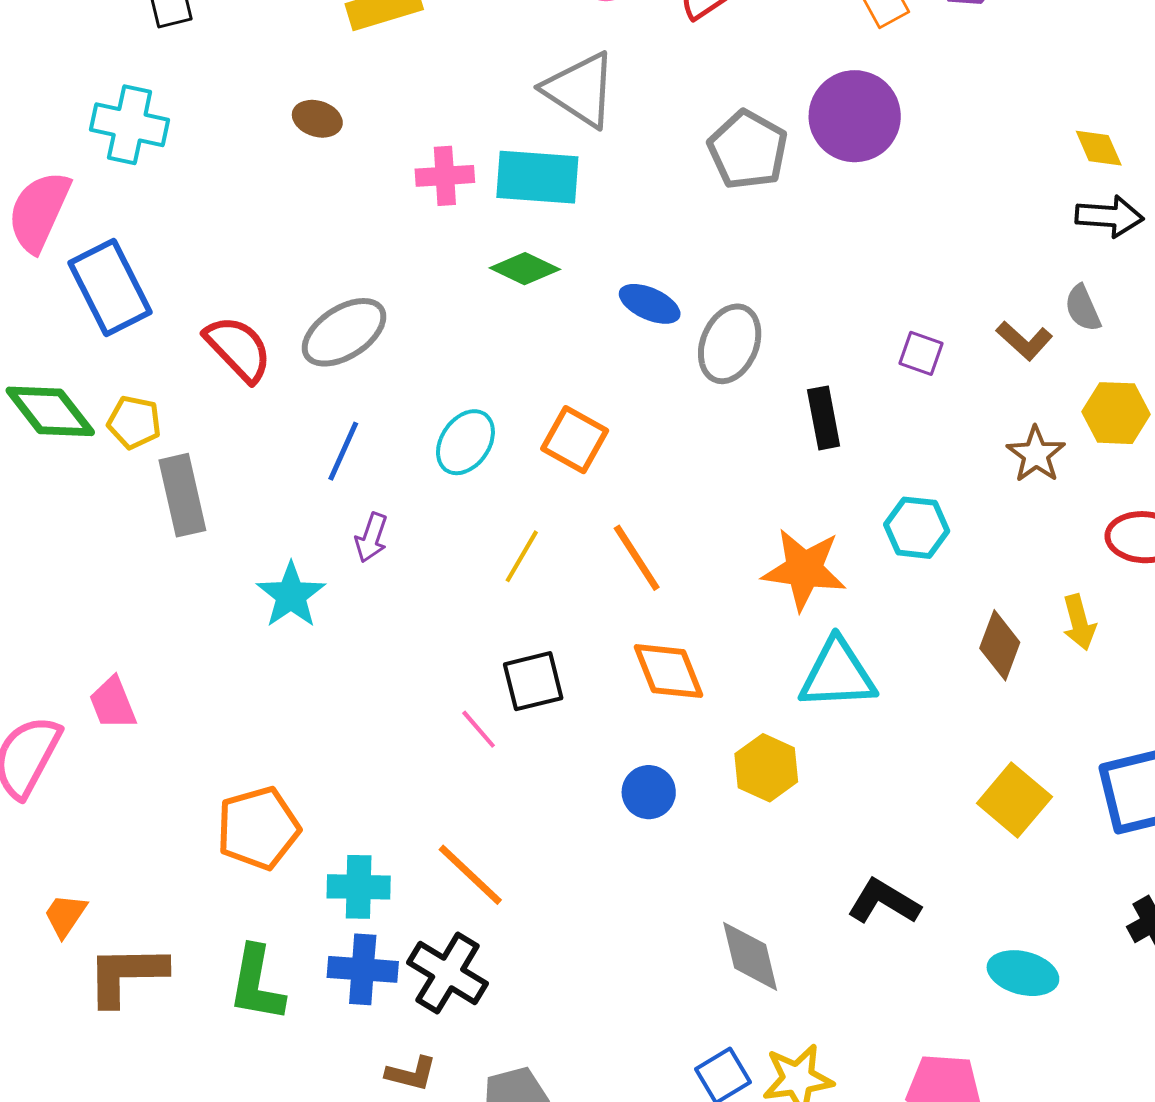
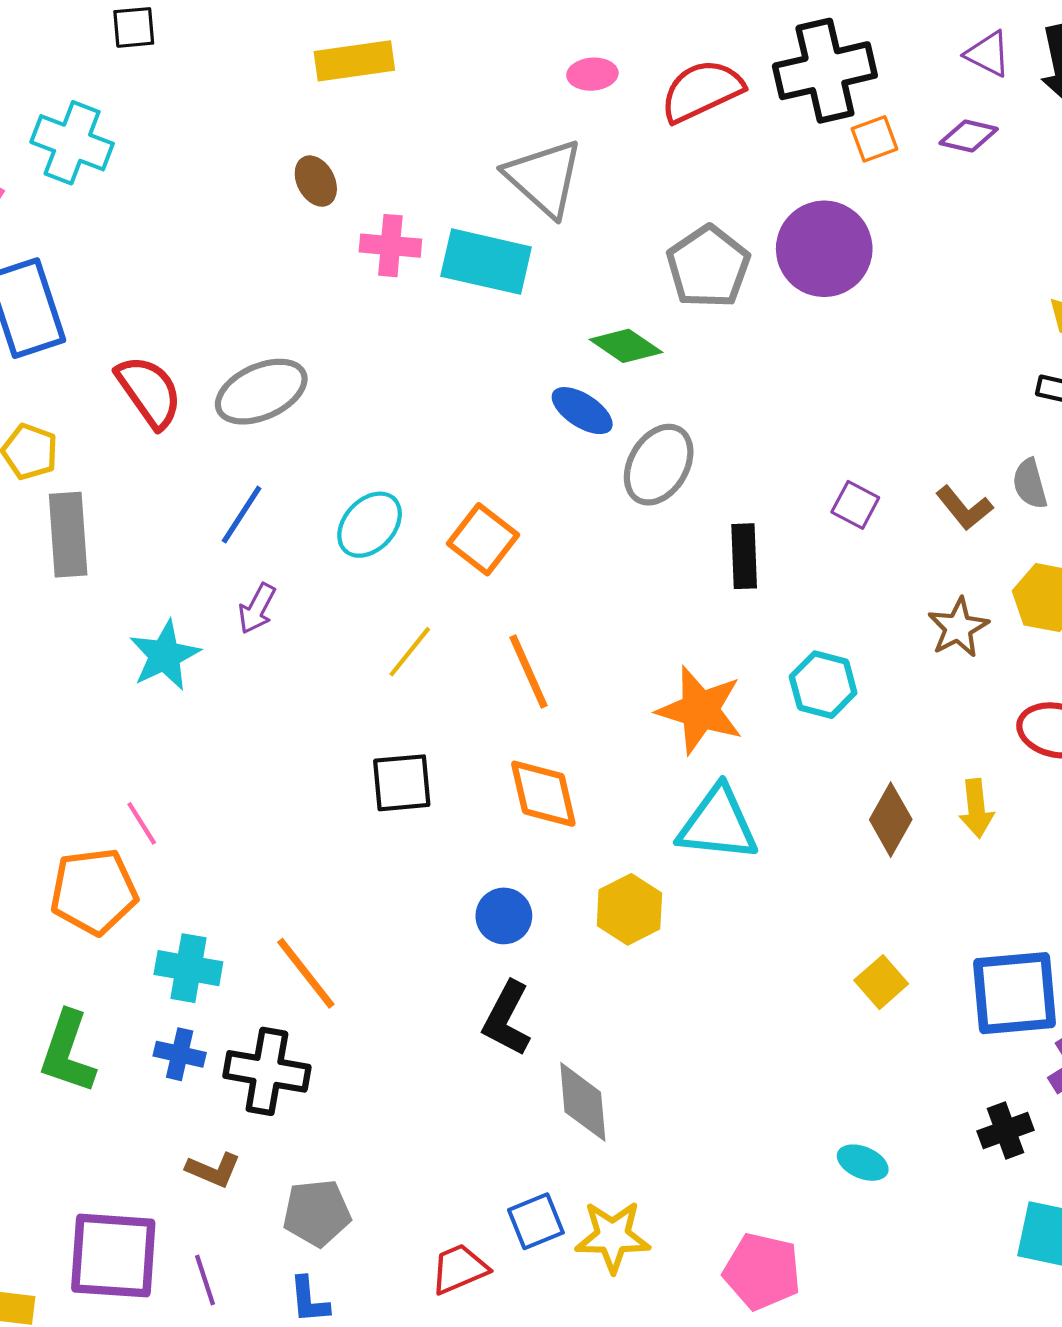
brown ellipse: (317, 119) -> (316, 181), moved, turned 36
green diamond: (525, 269) -> (626, 346), moved
pink line: (479, 729) -> (142, 823), moved
yellow square: (1014, 800) -> (881, 982), size x0.7
black L-shape: (884, 902) -> (507, 1019), moved, turned -102
blue cross: (363, 969) -> (180, 1054), size x0.7
black cross: (448, 973) -> (267, 1071), turned -30
cyan ellipse: (1023, 973) -> (863, 1163), size x0.7

